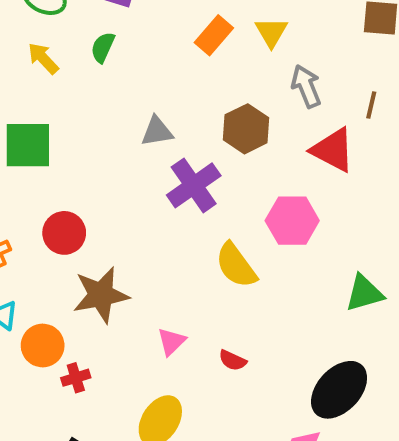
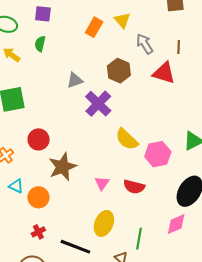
pink hexagon: (292, 221) -> (158, 154), moved
red semicircle: (233, 360) -> (134, 187), size x1.5
red cross: (76, 378) -> (38, 232), moved

